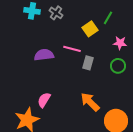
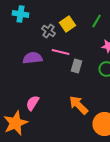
gray cross: (56, 13) -> (49, 31), moved
yellow square: (90, 29) -> (68, 24), moved

